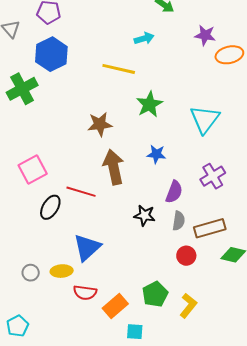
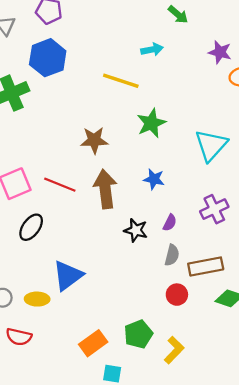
red line: (81, 192) -> (60, 185), moved
purple semicircle: (174, 192) -> (170, 223), size x0.7
black star: (145, 215) -> (136, 230), moved
red semicircle: (85, 293) -> (19, 337), moved

